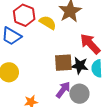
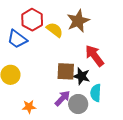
cyan semicircle: (97, 68) -> (96, 93), moved

